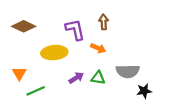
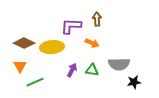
brown diamond: (24, 26) -> (24, 43), moved
purple L-shape: (75, 30) -> (71, 26), turned -75
purple arrow: (76, 78) -> (72, 70), turned -32

